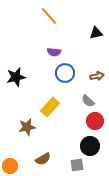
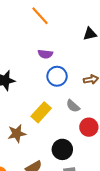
gray semicircle: (88, 101) -> (73, 106), moved
black circle: (90, 146) -> (62, 149), moved

